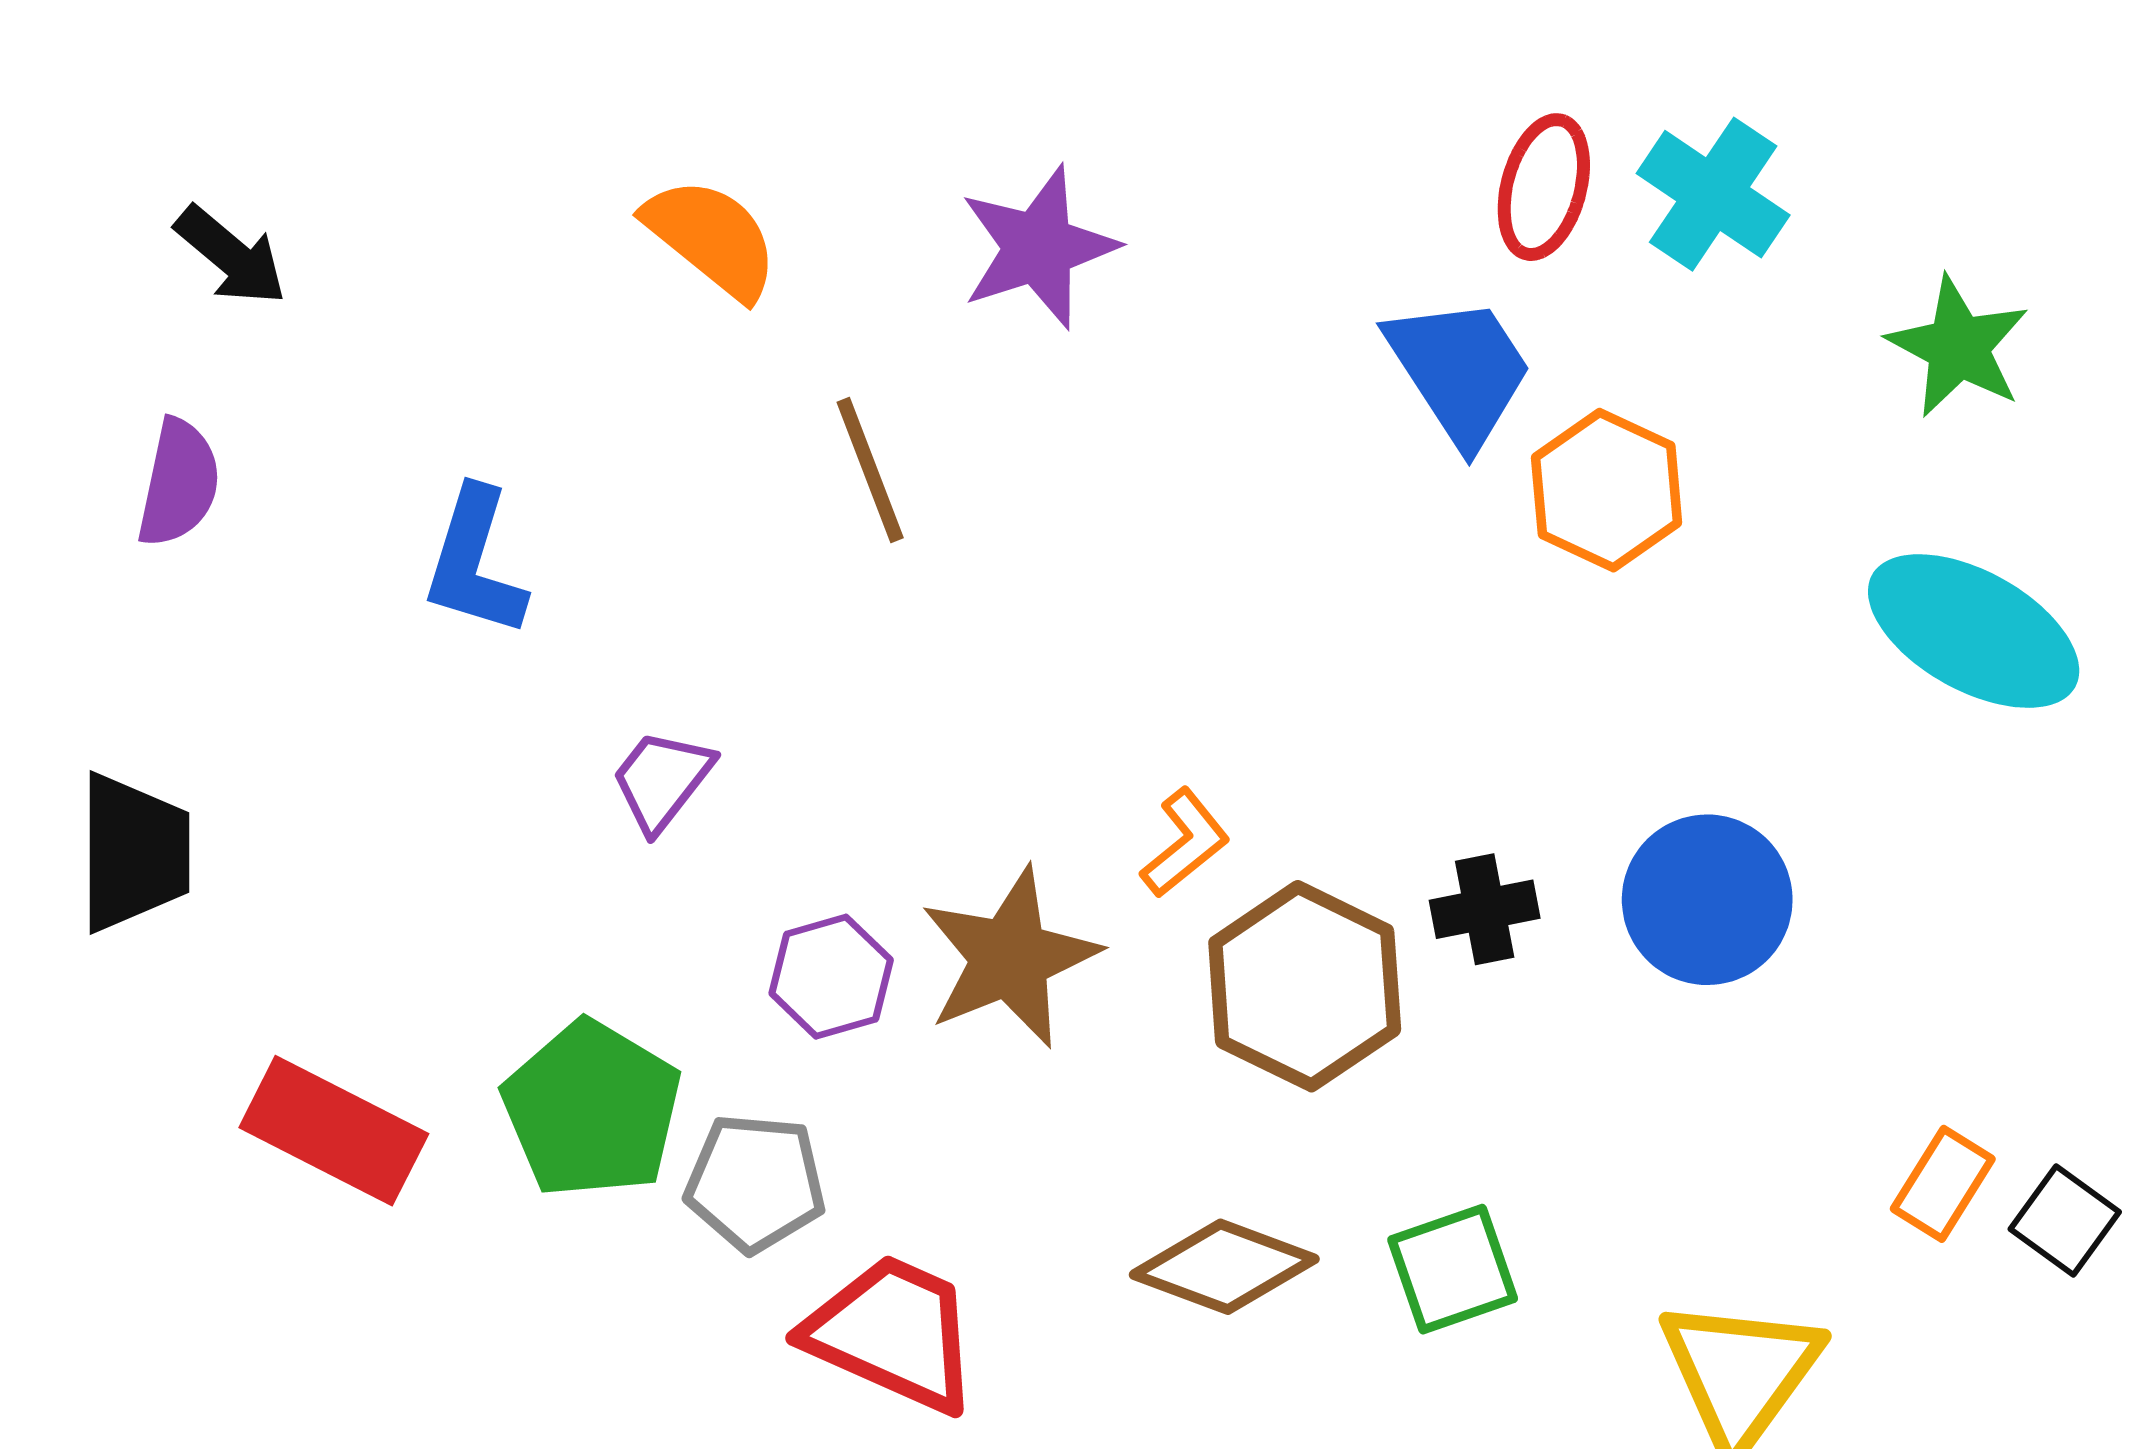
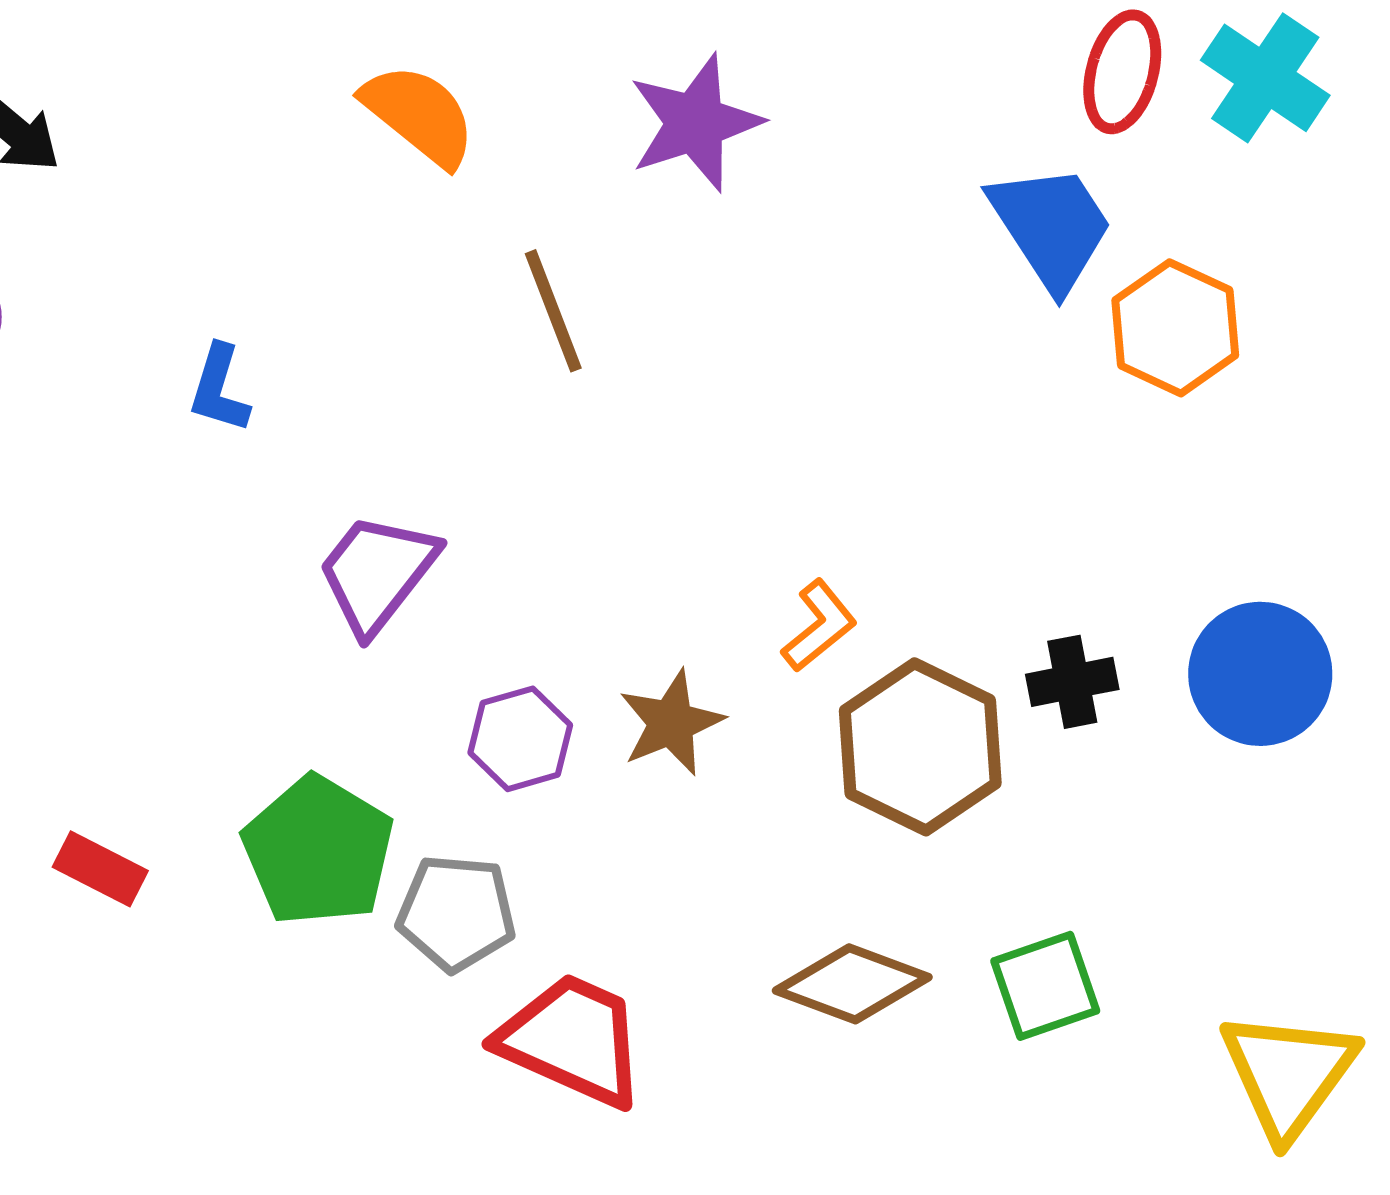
blue L-shape: (475, 562) -> (219, 389), size x0.7
purple trapezoid: (662, 780) -> (377, 573), size x1.4
brown star: (1010, 958) -> (671, 723), size x0.7
red rectangle: (334, 1131) -> (100, 869), size x0.6

